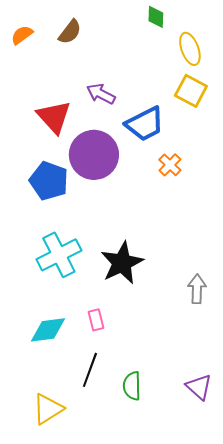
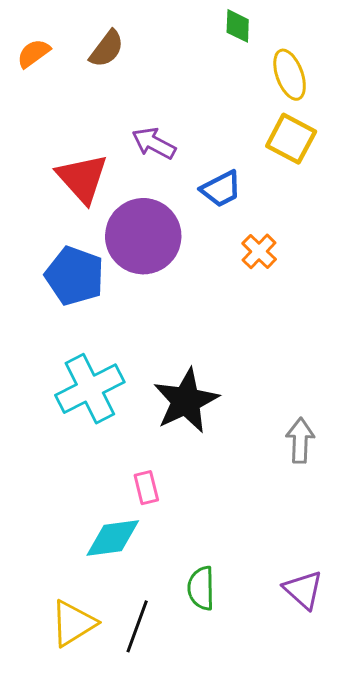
blue trapezoid: (145, 124) -> (221, 189), size x0.7
cyan diamond: (48, 330) -> (113, 538), moved
black line: (90, 370) -> (137, 626), moved

